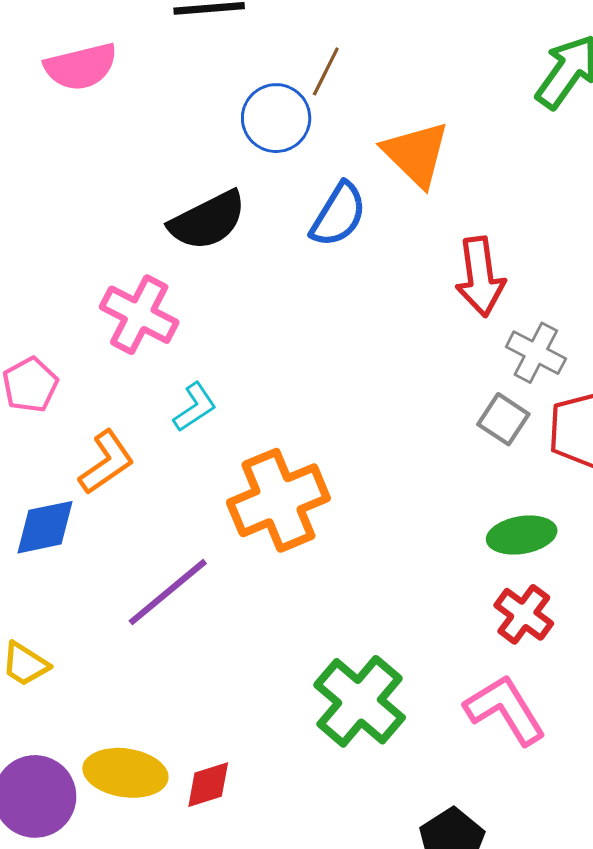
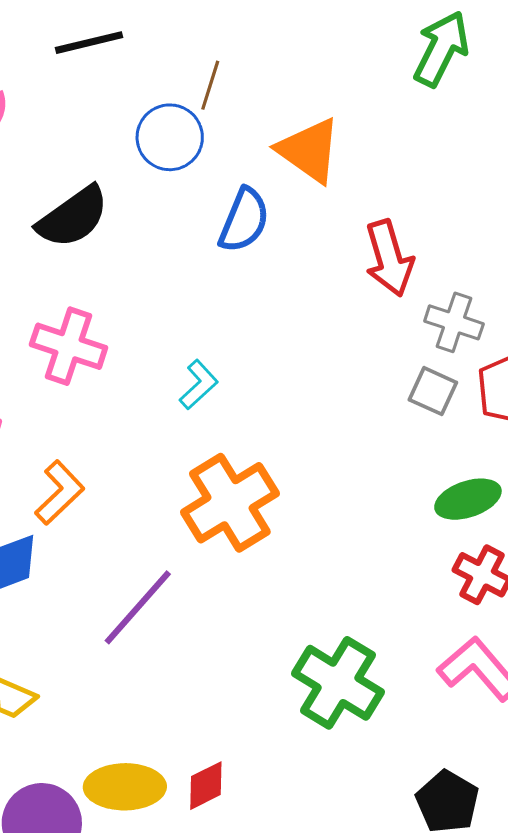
black semicircle: (208, 221) -> (73, 217), moved
cyan L-shape: (195, 407) -> (199, 385), moved

